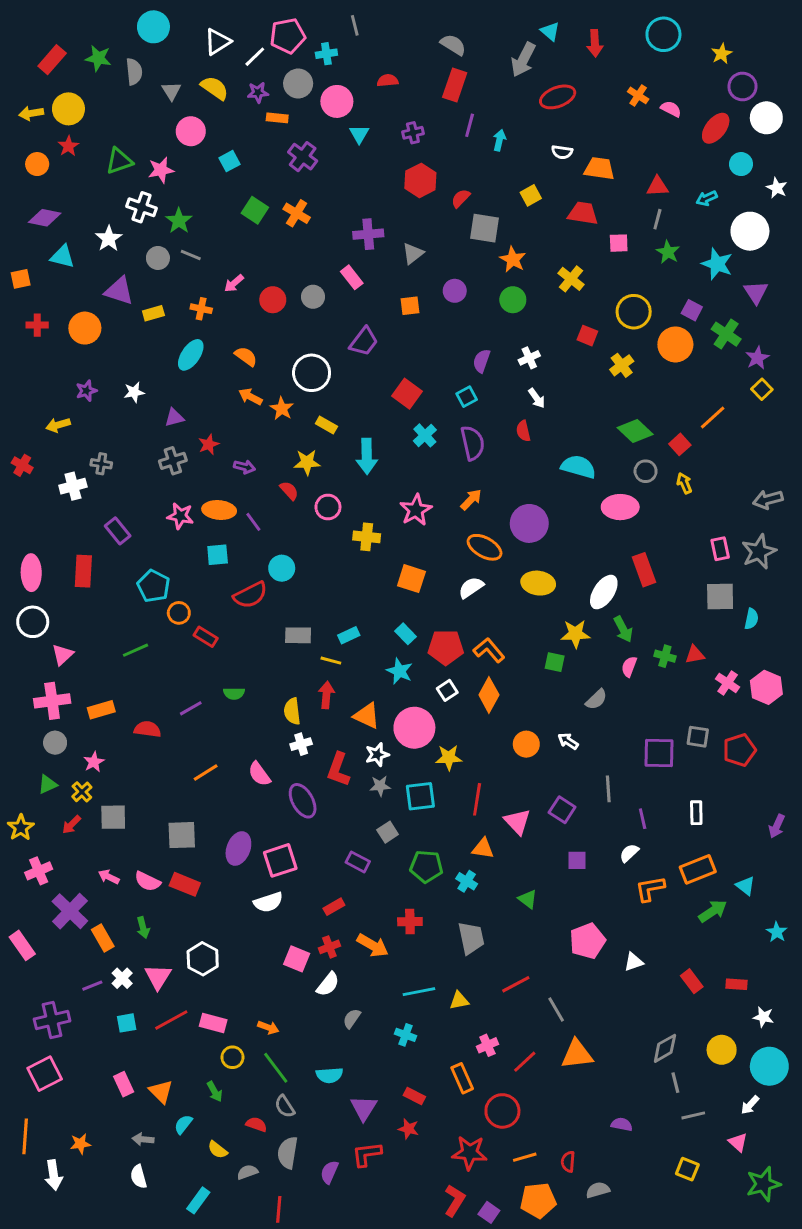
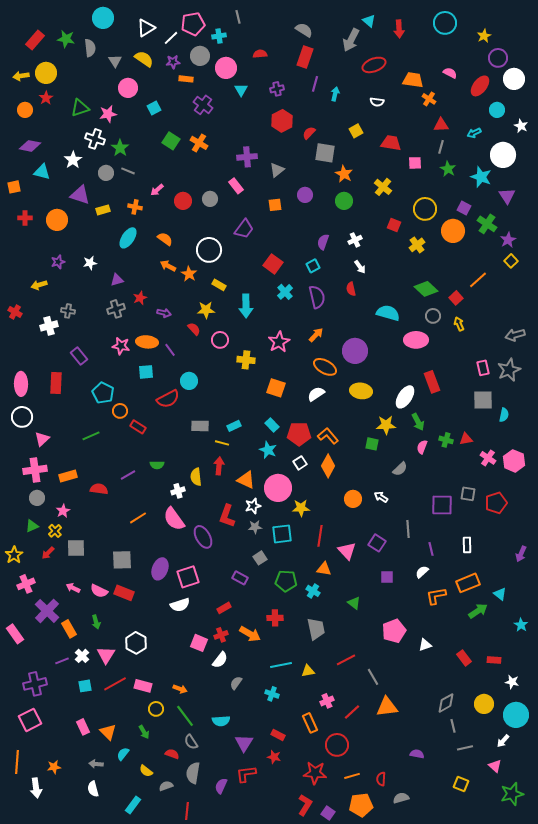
orange cross: (638, 95) -> (429, 99), moved
orange trapezoid: (599, 169) -> (413, 80), moved
white cross: (301, 744) -> (178, 491), moved
pink semicircle: (259, 774) -> (174, 519), size x1.4

